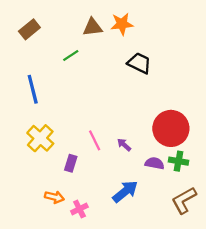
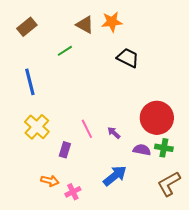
brown triangle: (93, 27) -> (85, 25), turned 36

